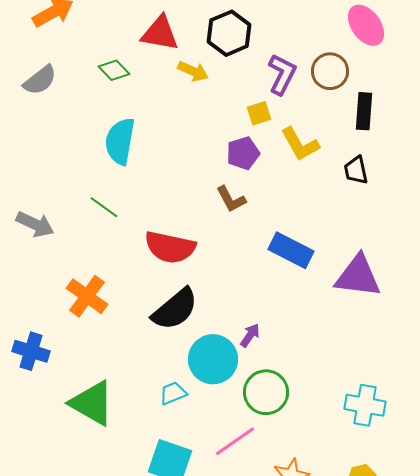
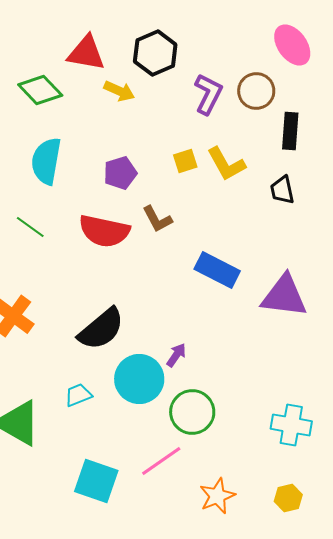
green diamond: (114, 70) -> (40, 90), size x1.4
yellow square: (259, 113) -> (185, 161), moved
purple pentagon: (243, 153) -> (120, 173), moved
red semicircle: (170, 247) -> (104, 231), moved
cyan trapezoid: (173, 393) -> (78, 395), moved

